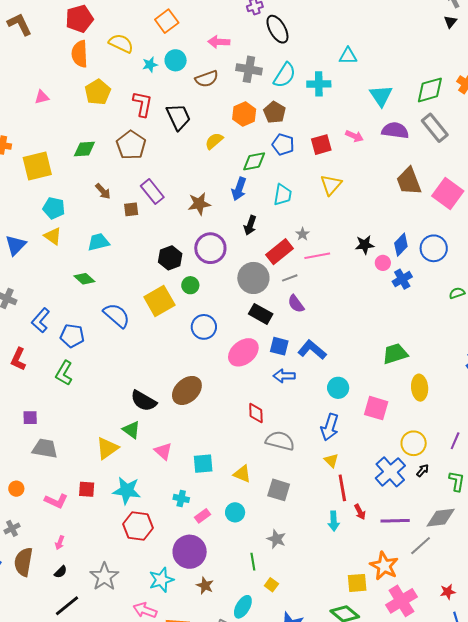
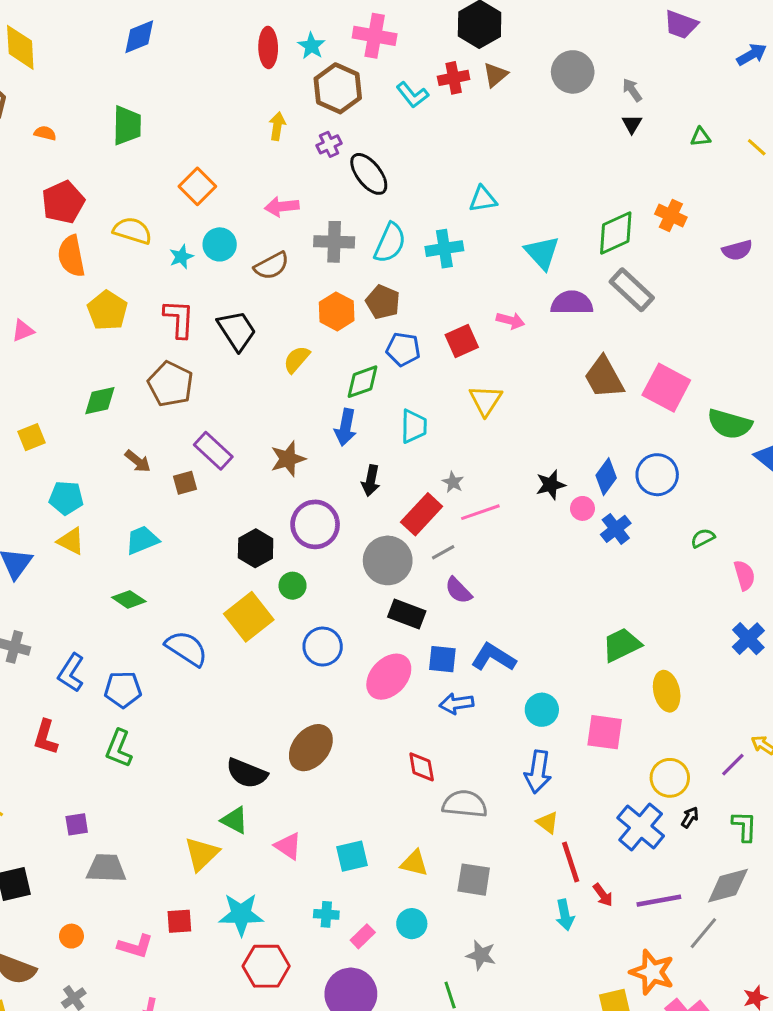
yellow square: (37, 166) -> (31, 437), size x0.6
purple line: (455, 441) -> (733, 765), turned 30

